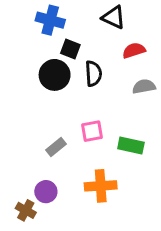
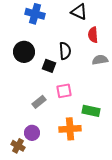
black square: (70, 49) -> (49, 66), moved
red semicircle: (134, 50) -> (93, 35), turned -77
black circle: (55, 75) -> (24, 52), moved
green rectangle: (131, 146) -> (91, 111), moved

